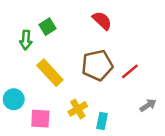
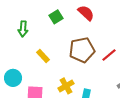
green square: (48, 27) -> (56, 17), moved
yellow rectangle: (50, 73) -> (43, 56), size x0.6

